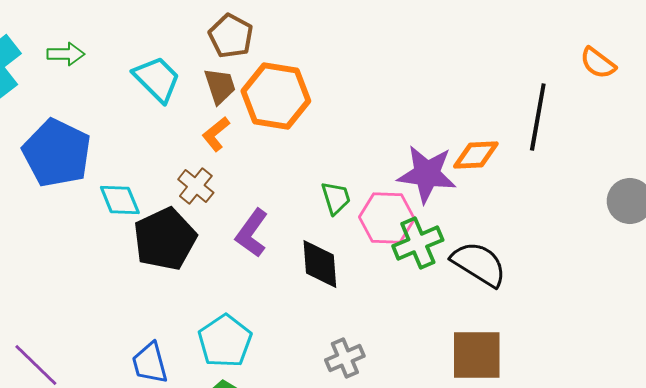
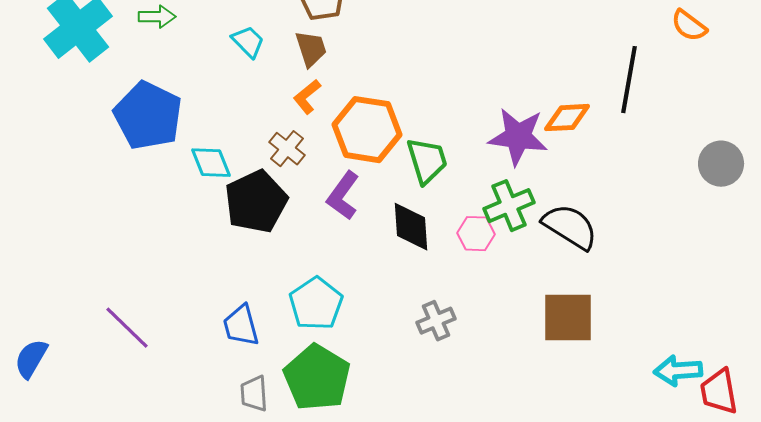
cyan trapezoid: (157, 79) -> (248, 42), size x0.7
orange hexagon: (276, 96) -> (367, 130), moved
green trapezoid: (336, 198) -> (427, 161), size x1.4
pink hexagon: (387, 218) -> (476, 234), moved, size x0.7

